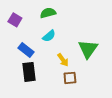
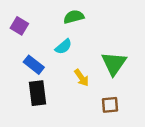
green semicircle: (48, 13) -> (74, 17), moved
brown square: (70, 78) -> (110, 105), moved

